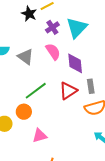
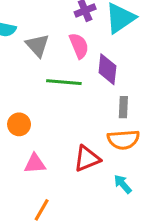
green line: (36, 91) -> (64, 82), moved, turned 30
red triangle: (68, 91) -> (87, 159), moved

